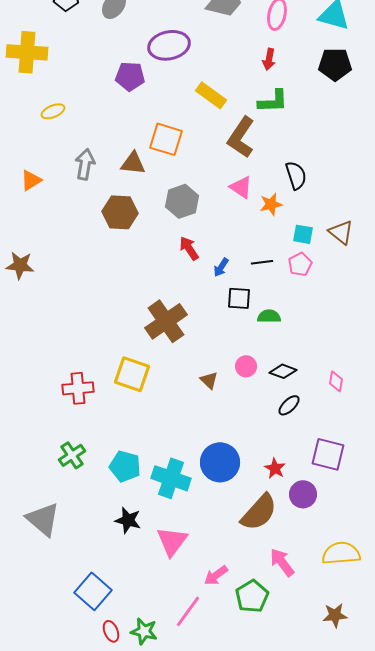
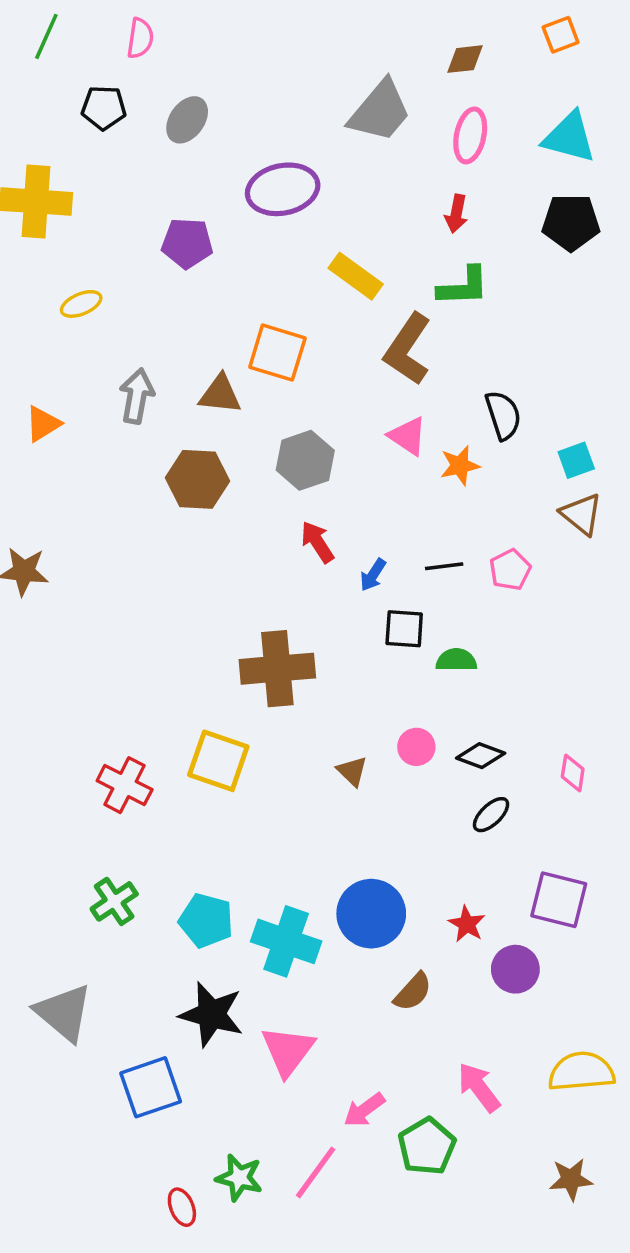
purple pentagon: (130, 76) -> (187, 243), moved
cyan square: (303, 234) -> (576, 460), moved, turned -30
brown cross: (166, 321) -> (277, 669), turned 30
red cross: (78, 388) -> (125, 785), turned 32
brown semicircle: (259, 512) -> (413, 992), moved, size x0.6
black star: (128, 520) -> (211, 1014), size x1.4
blue square: (93, 591) -> (151, 1087), moved, turned 30
green star: (144, 631) -> (239, 1178), moved

